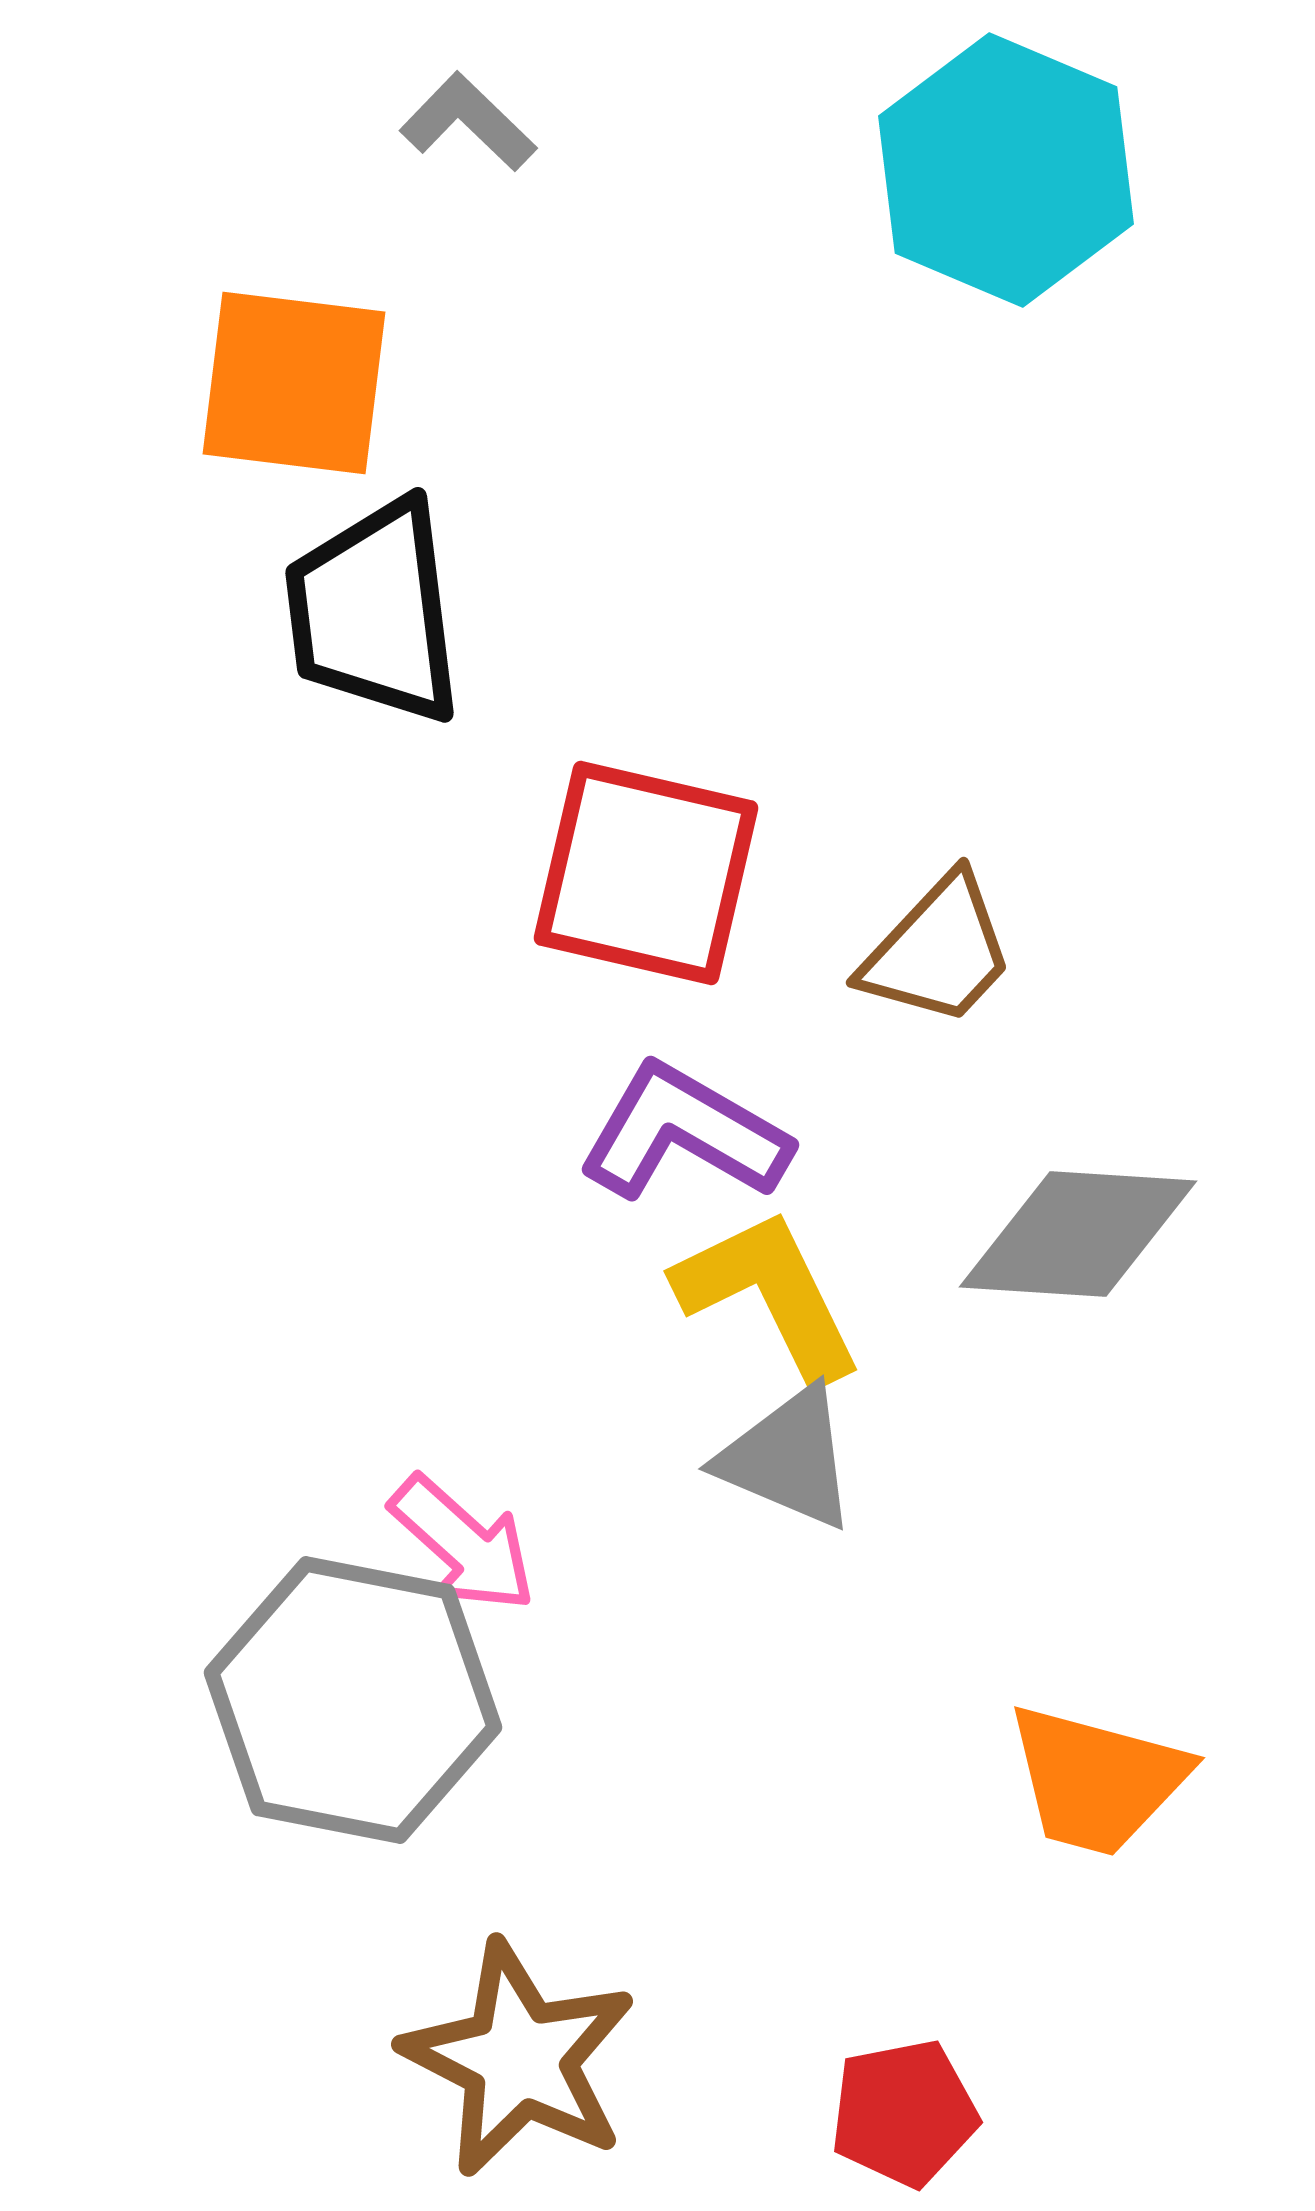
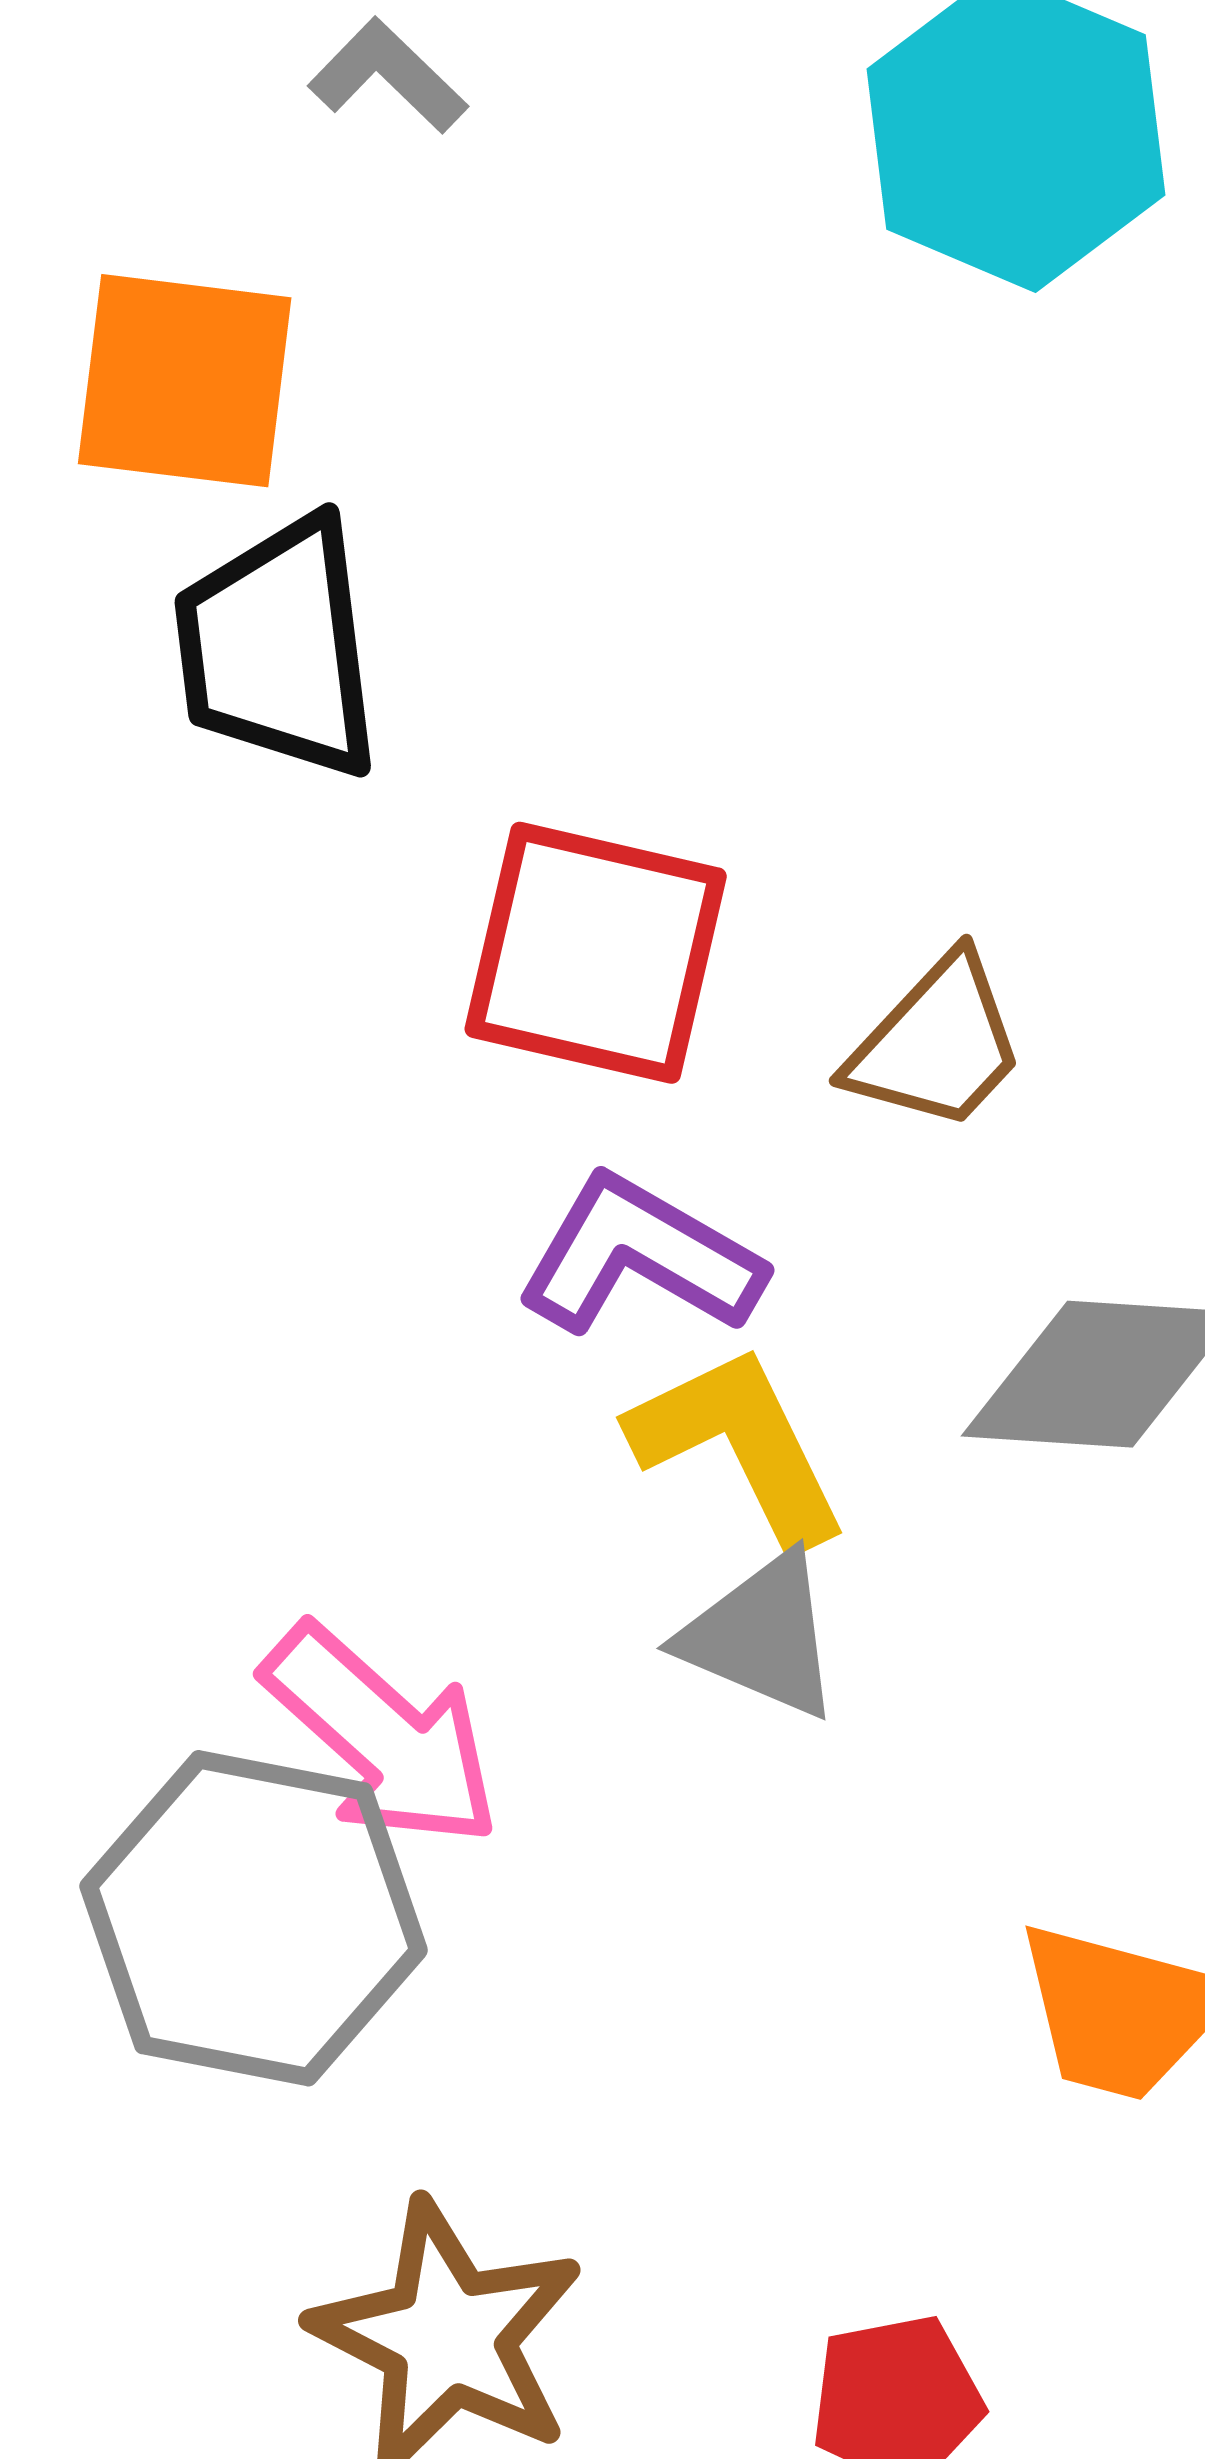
pink arrow: (463, 1544) -> (382, 1736), size x1.4

